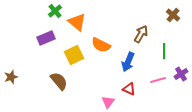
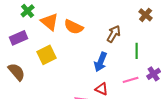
orange semicircle: (101, 45) -> (74, 27), moved
brown semicircle: (59, 81) -> (17, 72), moved

